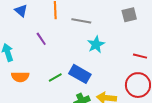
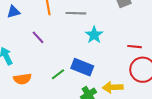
blue triangle: (21, 11) -> (13, 12), turned -48
red line: (140, 56) -> (135, 47), moved

